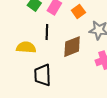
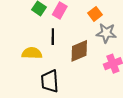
orange square: (78, 11) -> (95, 14), moved

